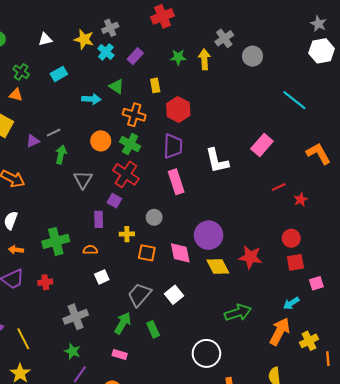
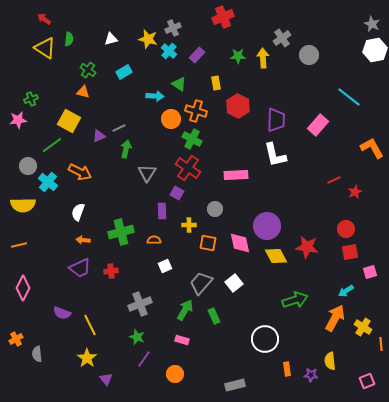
orange circle: (101, 141) -> (171, 119), moved
pink rectangle: (262, 145) -> (318, 125), moved
purple trapezoid: (173, 146) -> (276, 120), moved
pink rectangle: (176, 182) -> (236, 175), turned -75
yellow cross: (309, 341) -> (363, 327), turned -30

